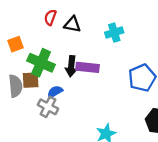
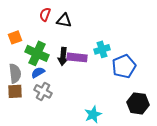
cyan cross: (114, 33) -> (102, 49), moved
brown square: (31, 80) -> (15, 91), moved
blue semicircle: (55, 92) -> (38, 72), moved

